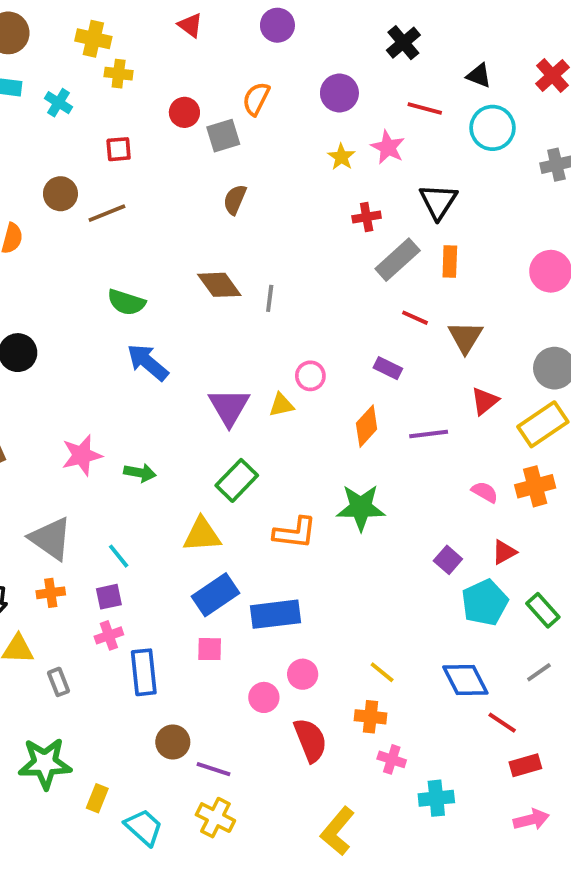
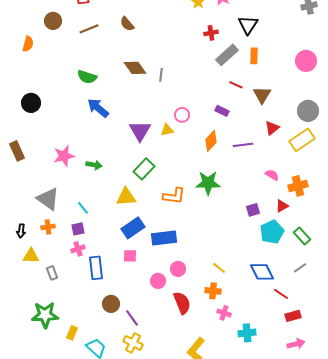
brown semicircle: (235, 200) -> (127, 24), moved, turned -63
brown line: (107, 213) -> (89, 29), moved
orange cross: (535, 486) -> (298, 186), moved
purple square: (448, 560) -> (253, 210), turned 32
purple line: (214, 769) -> (132, 318), turned 36

